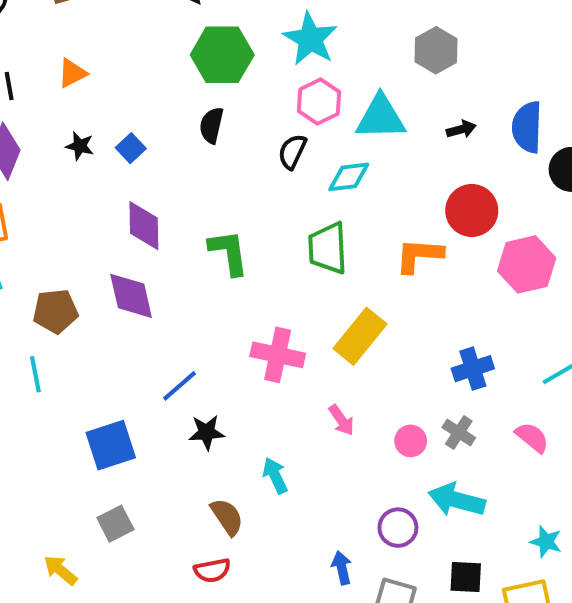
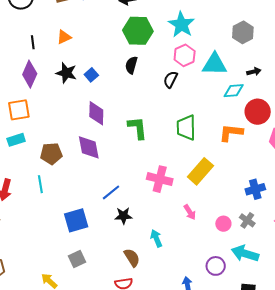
black star: (80, 146) -> (66, 73), size x1.5
cyan diamond: (349, 177) -> (234, 91), moved

